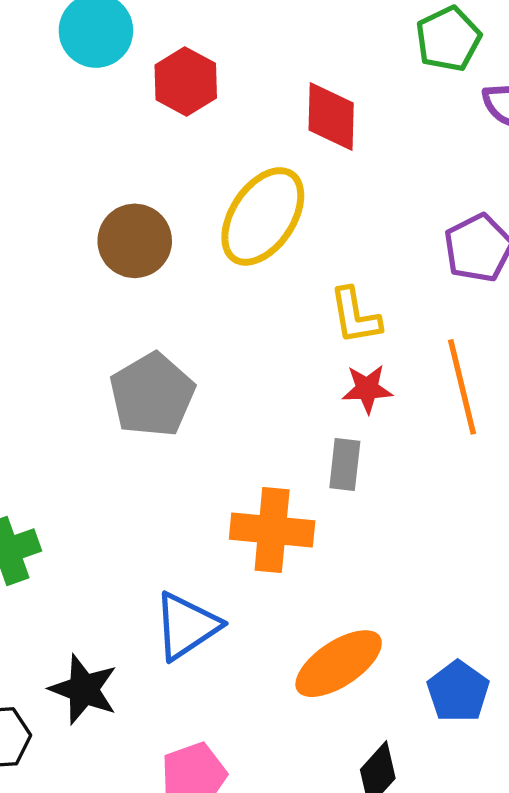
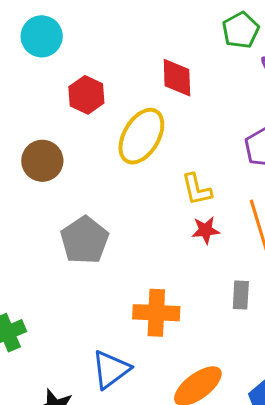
red hexagon: (186, 82) -> (86, 95), moved
brown circle: (135, 241) -> (42, 161), moved
gray rectangle: (345, 464) -> (241, 295), moved

